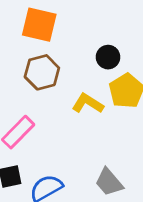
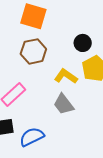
gray trapezoid: (109, 182) -> (64, 104), moved

